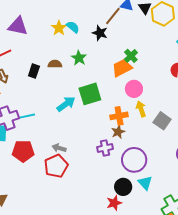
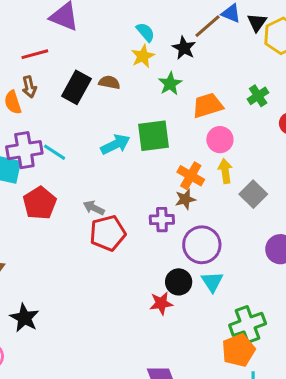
yellow star: (59, 28) -> (143, 56), moved
green cross: (131, 56) -> (258, 96), moved
green star: (79, 58) -> (170, 84), moved
black rectangle: (34, 71) -> (76, 87), size x1.5
cyan line: (27, 116) -> (55, 152), turned 35
orange cross: (119, 116) -> (191, 176), turned 30
red pentagon: (23, 151) -> (40, 203), turned 30
red pentagon: (56, 166) -> (108, 233), moved

